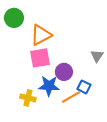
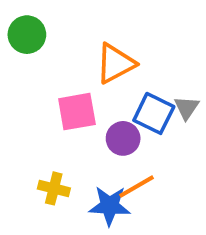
orange triangle: (41, 35) -> (115, 63), moved
blue star: (49, 86) -> (110, 206), moved
blue square: (84, 87) -> (154, 113), moved, size x1.5

